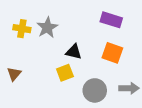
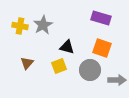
brown triangle: (14, 74) -> (27, 63), moved
gray circle: (95, 90) -> (90, 70), moved

